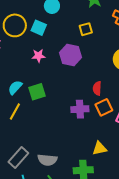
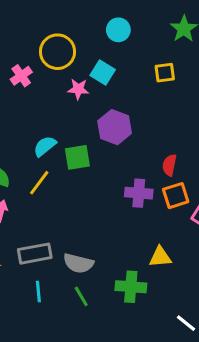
cyan square: (39, 28) -> (103, 73), moved
purple hexagon: (70, 55) -> (115, 127), moved
pink star: (38, 56) -> (78, 89), moved
gray rectangle: (18, 158) -> (35, 254), turned 30

